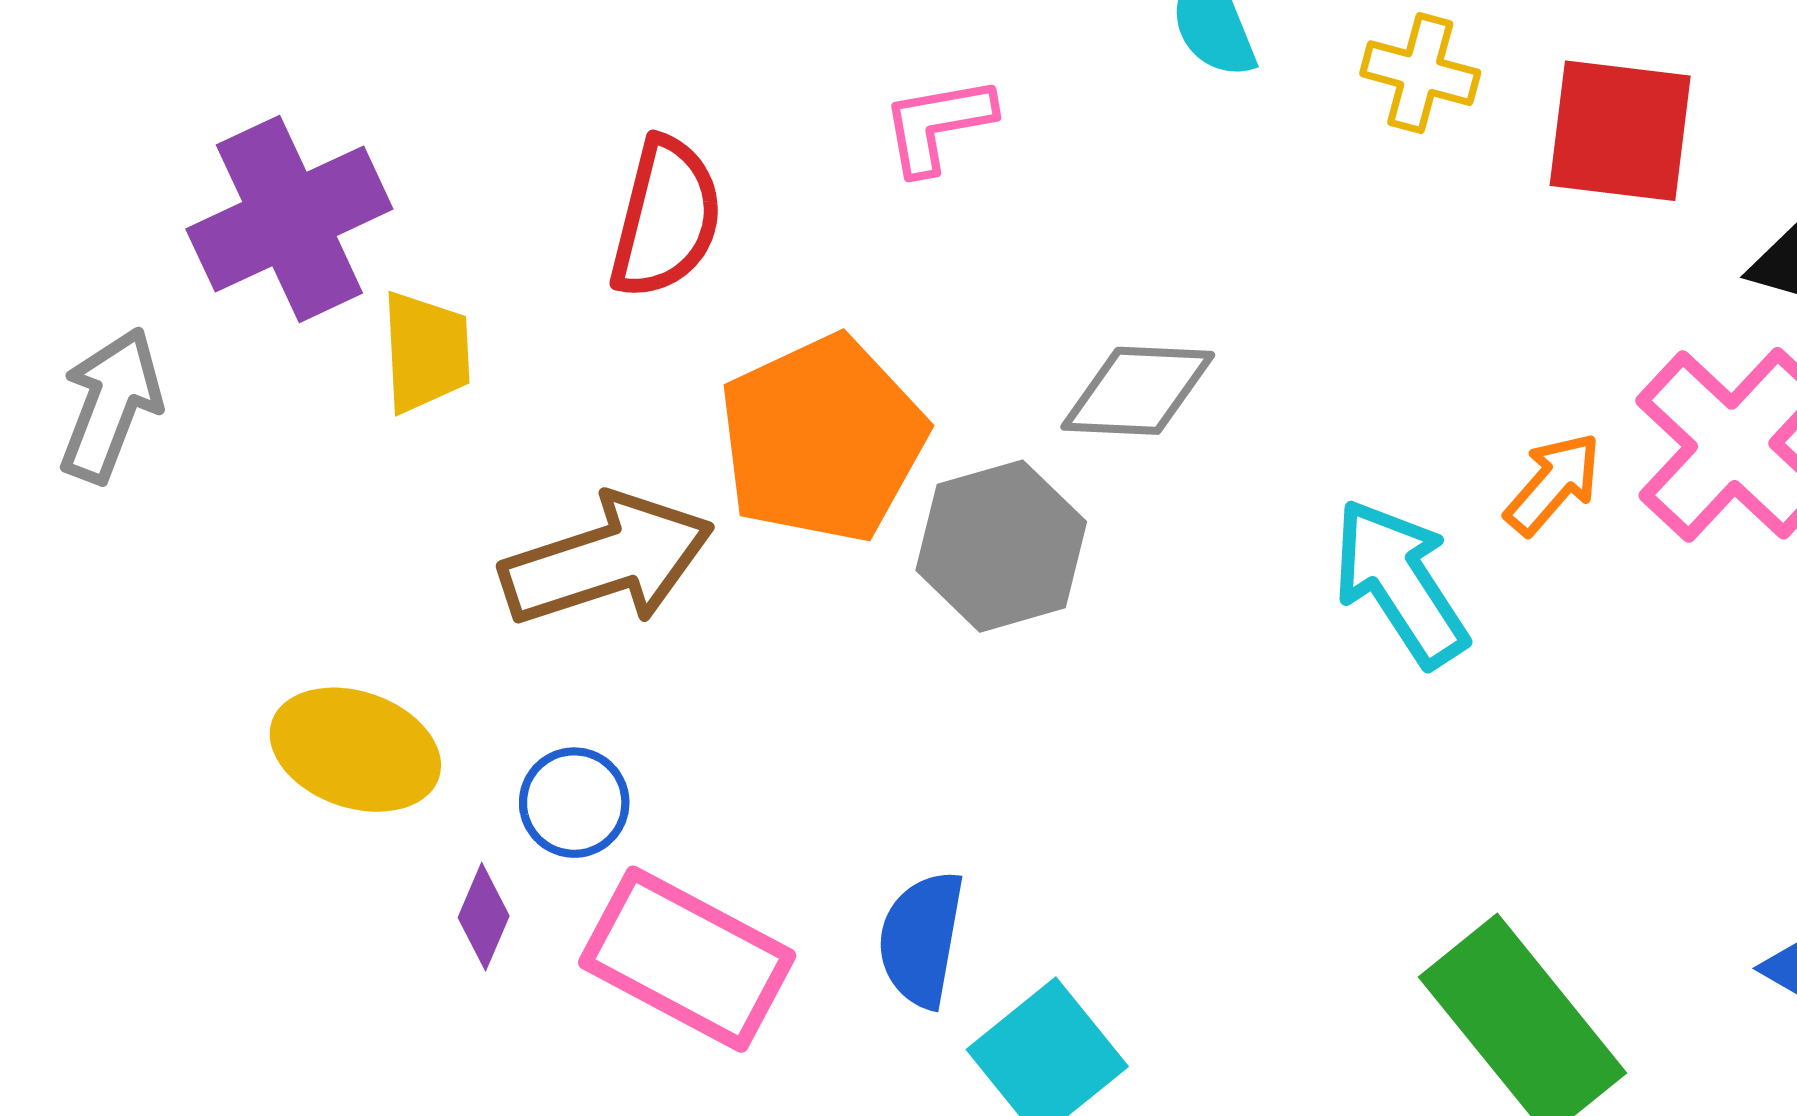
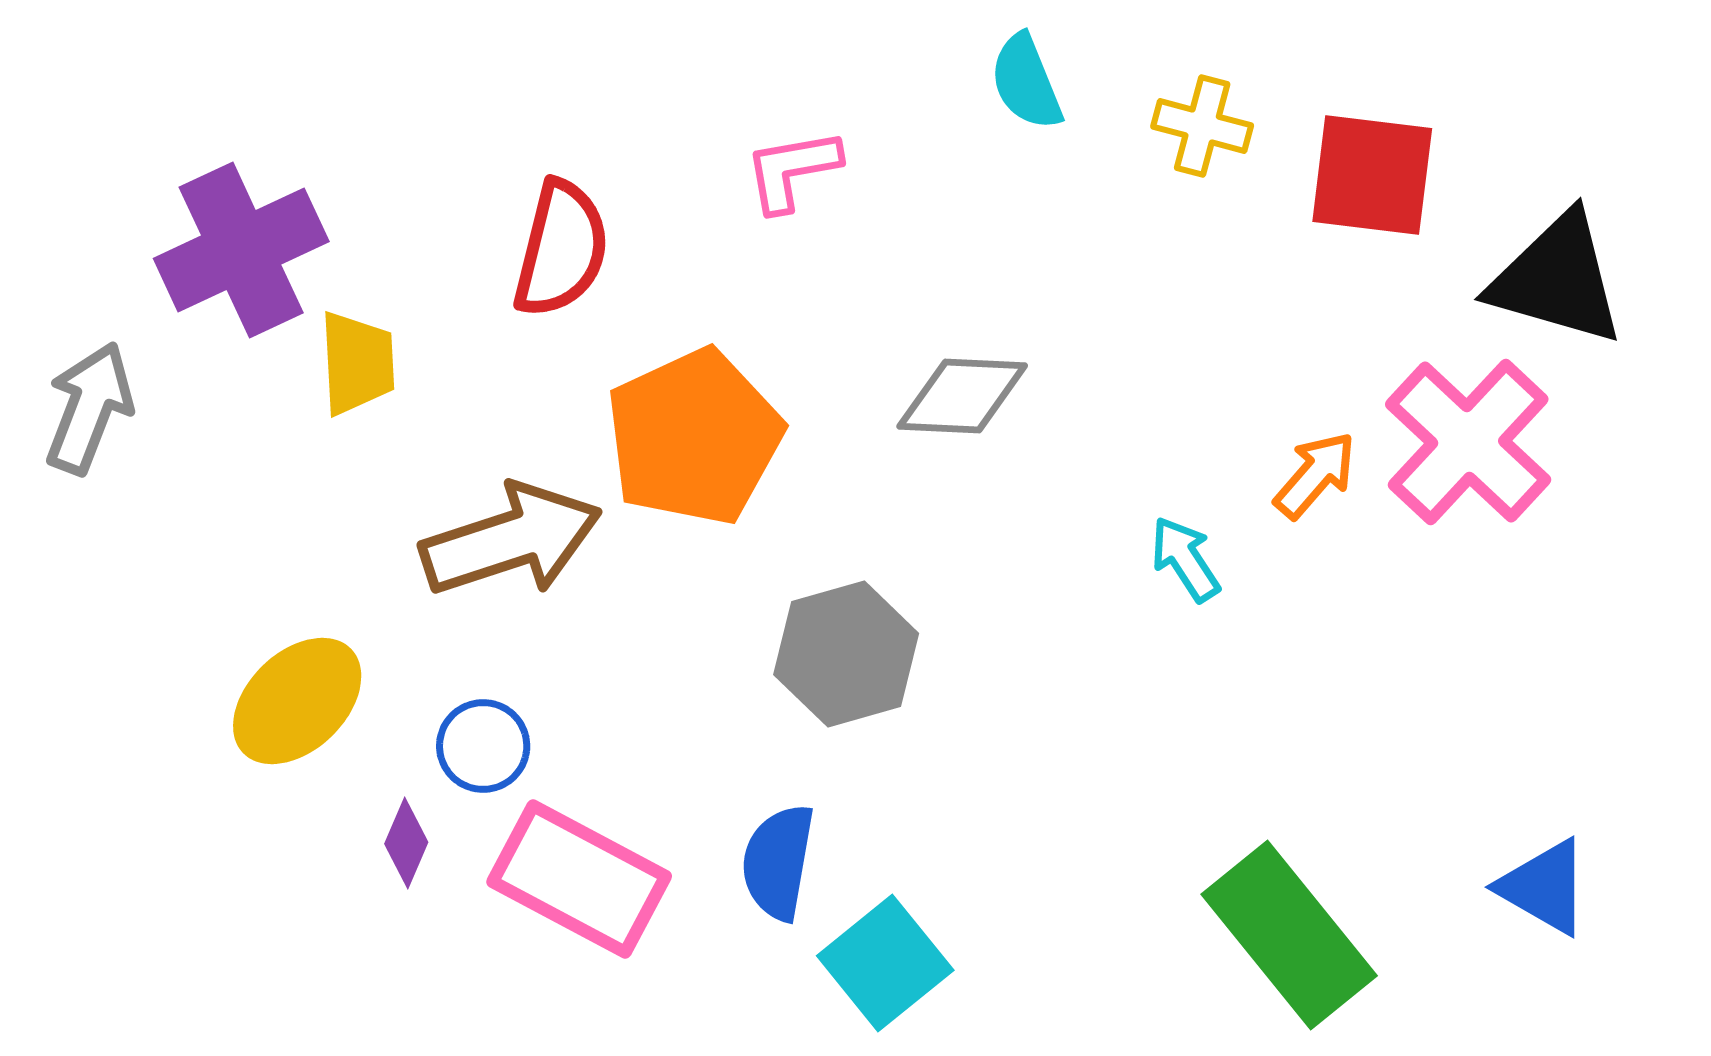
gray hexagon: (1001, 546) -> (846, 654), moved
cyan arrow: (1400, 583) -> (1185, 559), size x0.6
yellow ellipse: (355, 750) -> (297, 701), turned -63

